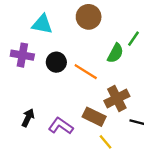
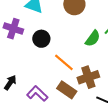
orange line: (86, 72) -> (64, 62), moved

